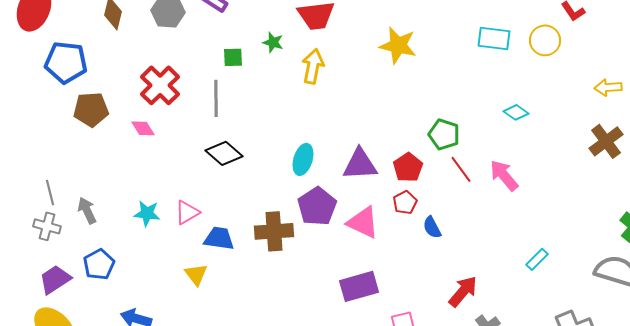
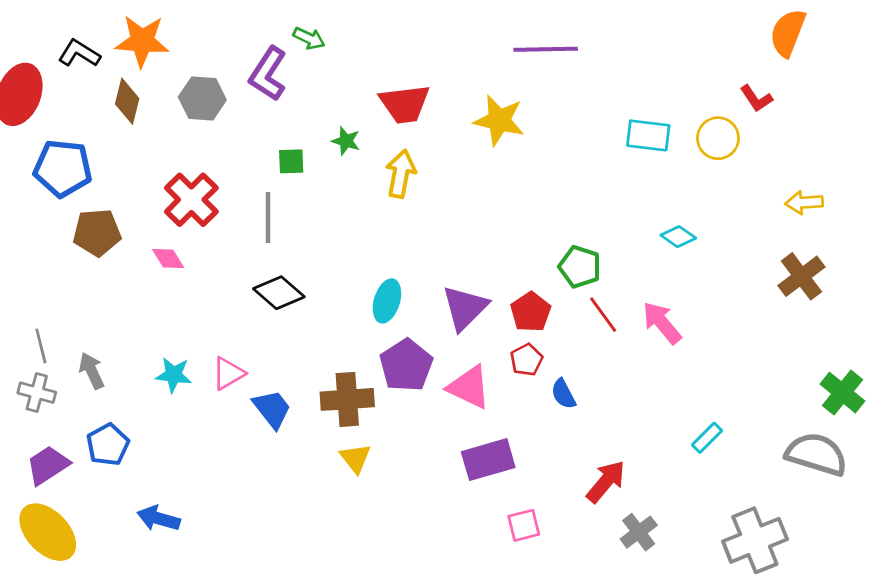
yellow star: (398, 45) -> (499, 120), moved
purple triangle: (360, 164) -> (465, 308), turned -42
blue trapezoid: (219, 238) -> (272, 409), turned 44
yellow triangle: (196, 274) -> (356, 458), moved
purple rectangle: (359, 286) -> (488, 460), moved

